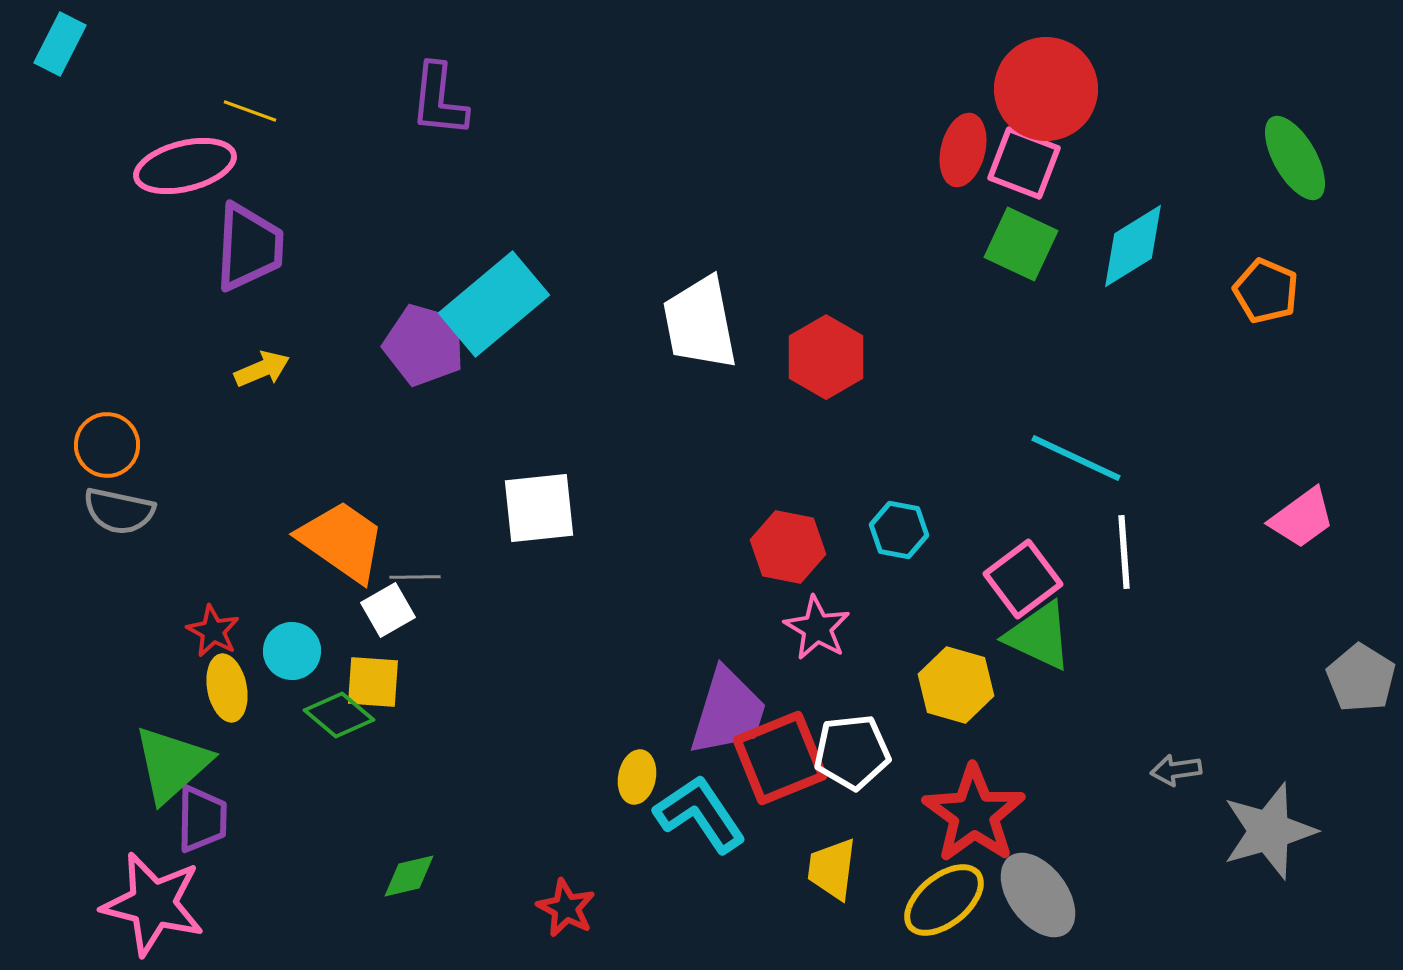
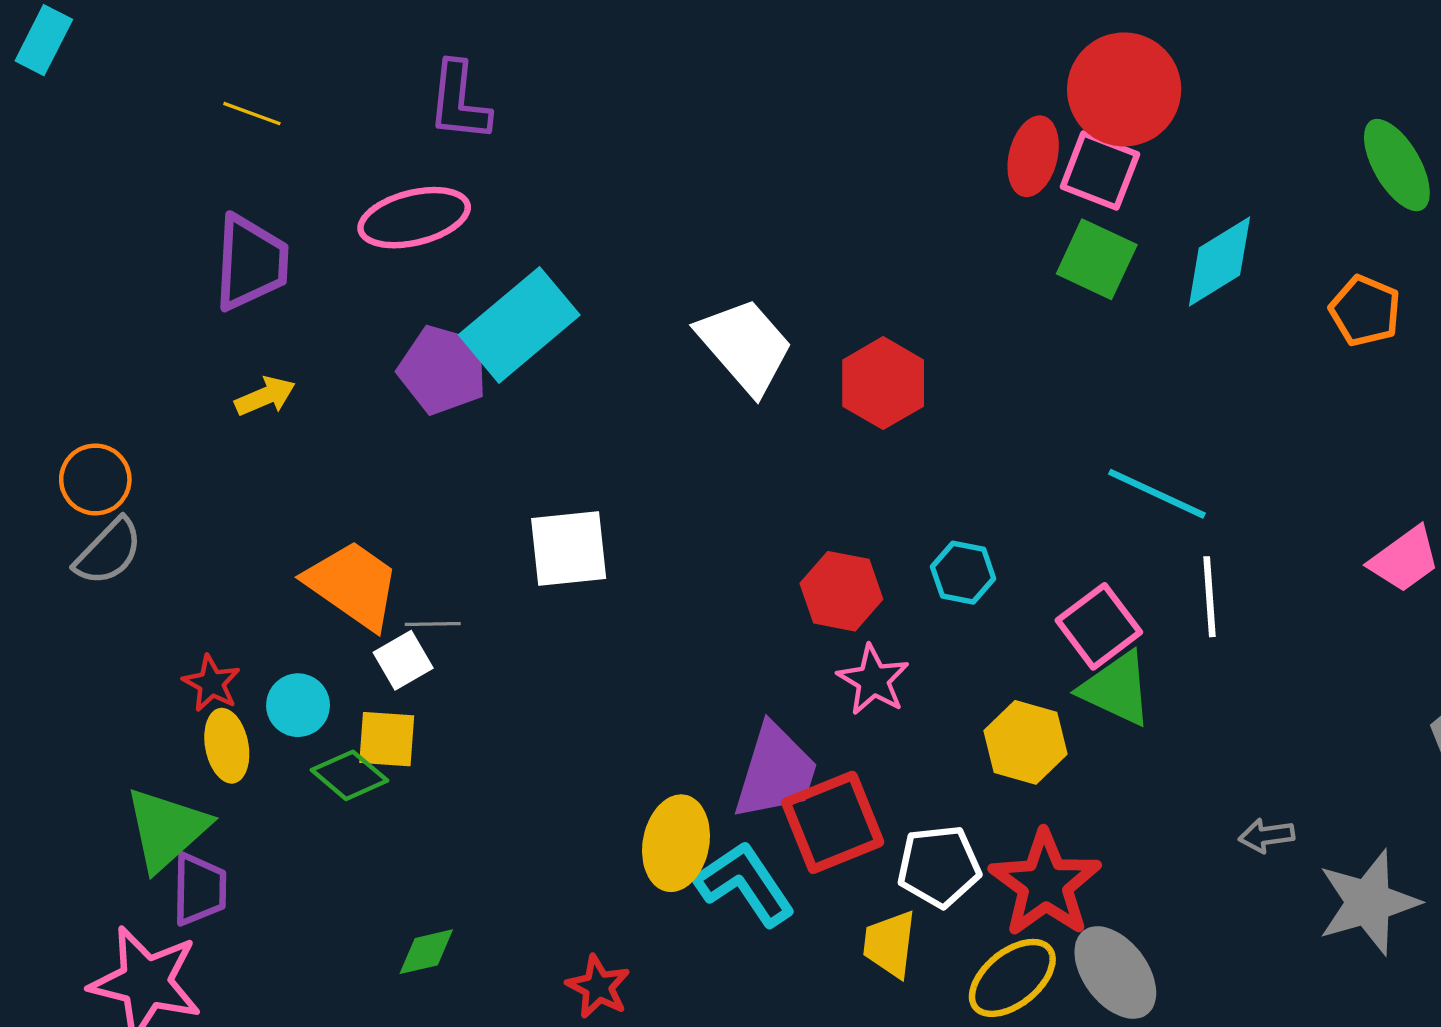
pink ellipse: (185, 166) -> (414, 218), moved
white trapezoid: (700, 323) -> (745, 346), turned 150
gray semicircle: (119, 511) -> (108, 552), turned -58
white pentagon: (852, 752) -> (939, 866), moved
yellow ellipse: (637, 777) -> (676, 843), size x1.6

